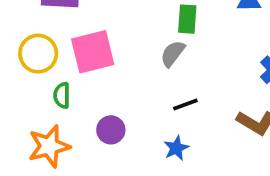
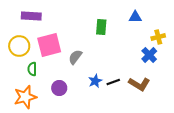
gray semicircle: (173, 54) -> (75, 57), moved
black line: (185, 104) -> (113, 82), moved
blue star: (176, 148) -> (95, 81), moved

